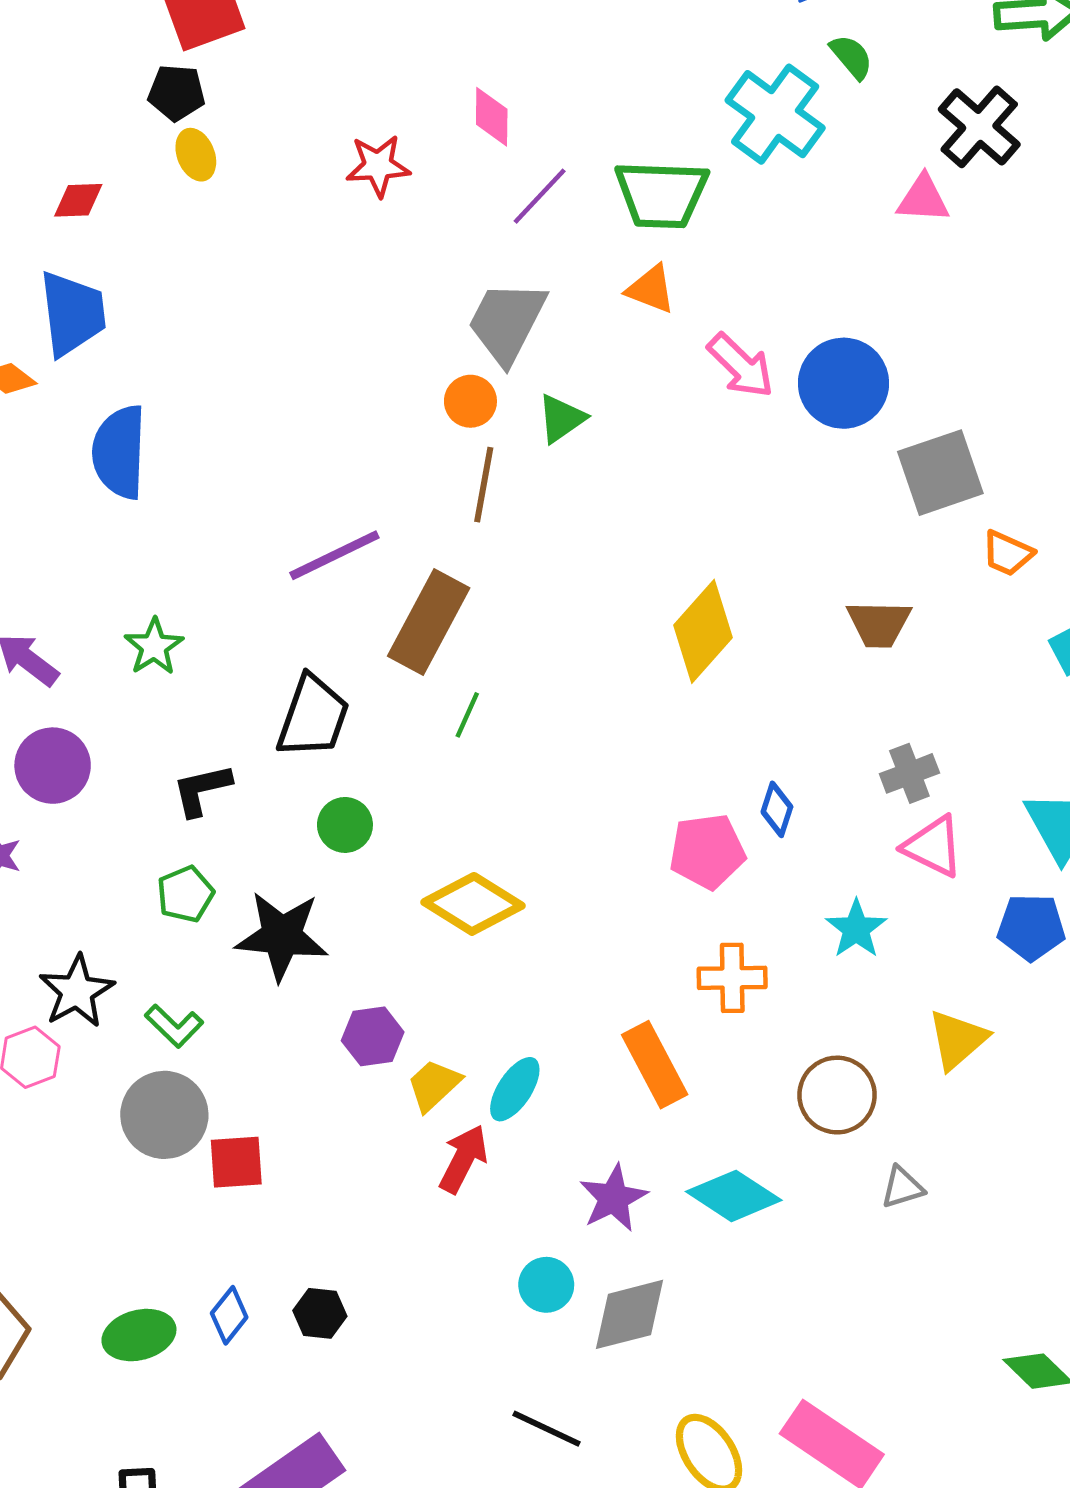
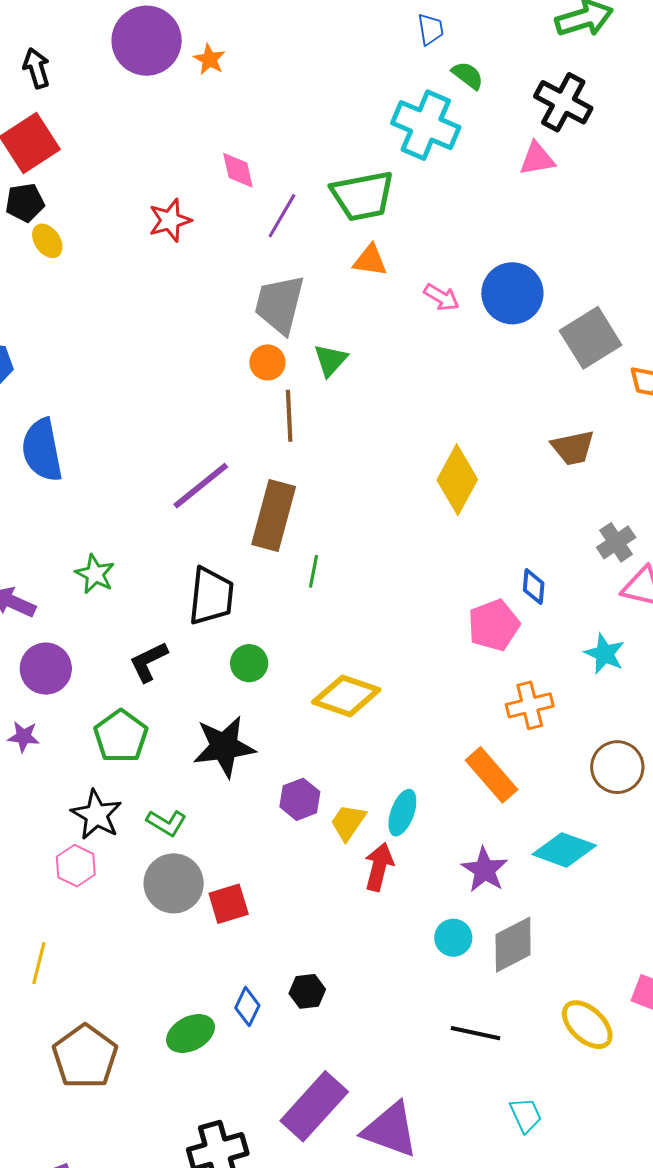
pink arrow: (741, 366) -> (442, 297), size x0.7
green pentagon: (185, 894) -> (121, 736), moved, size x1.4

